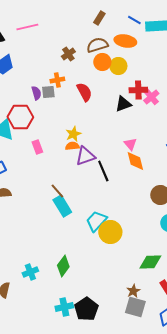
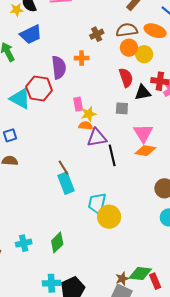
gray square: (48, 92) -> (122, 108), moved
red semicircle: (84, 92) -> (126, 78), moved
purple semicircle: (36, 93) -> (59, 67), size x1.6
pink triangle: (130, 144) -> (143, 133), size x1.5
pink rectangle: (37, 147) -> (78, 104), moved
orange diamond: (135, 161) -> (145, 151), turned -75
cyan trapezoid: (96, 221) -> (97, 204), turned -40
green diamond: (150, 262) -> (140, 274), moved

